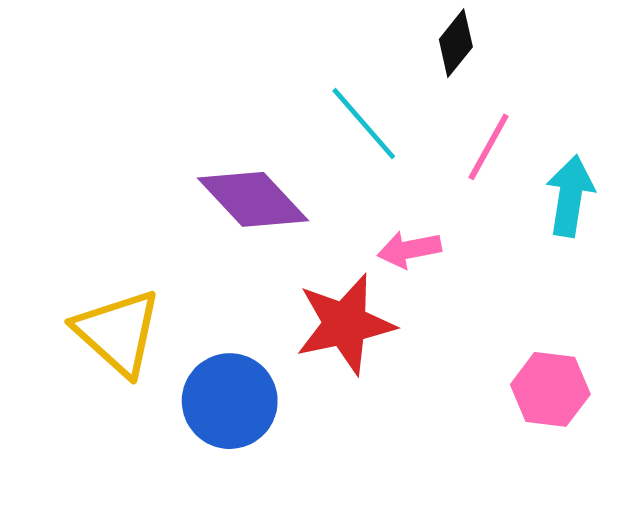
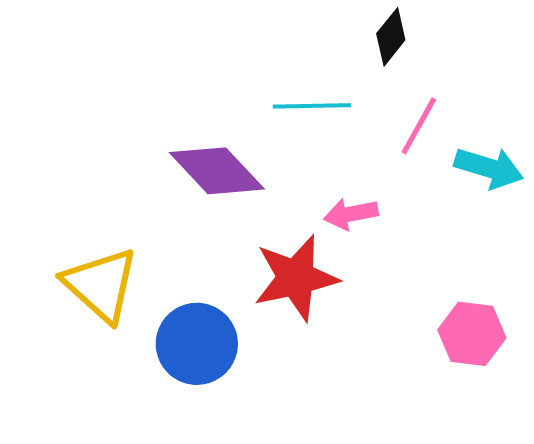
cyan line: (364, 124) -> (312, 106), turned -50
cyan arrow: (570, 196) -> (489, 168), turned 98

